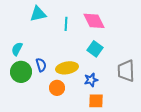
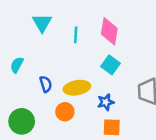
cyan triangle: (38, 14) -> (42, 23), turned -48
pink diamond: (94, 21) -> (109, 31), turned 35
green circle: (21, 72) -> (22, 121), moved

